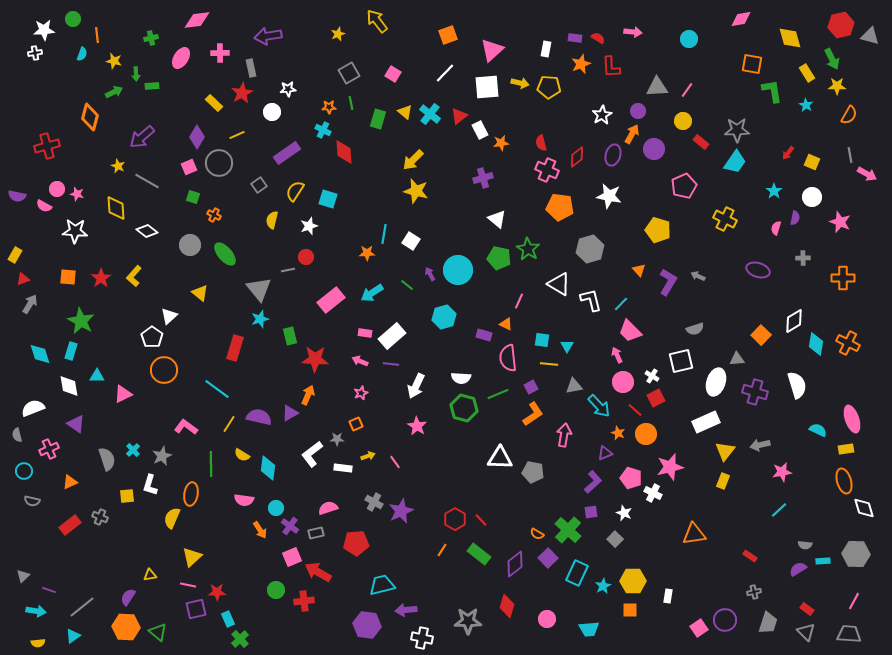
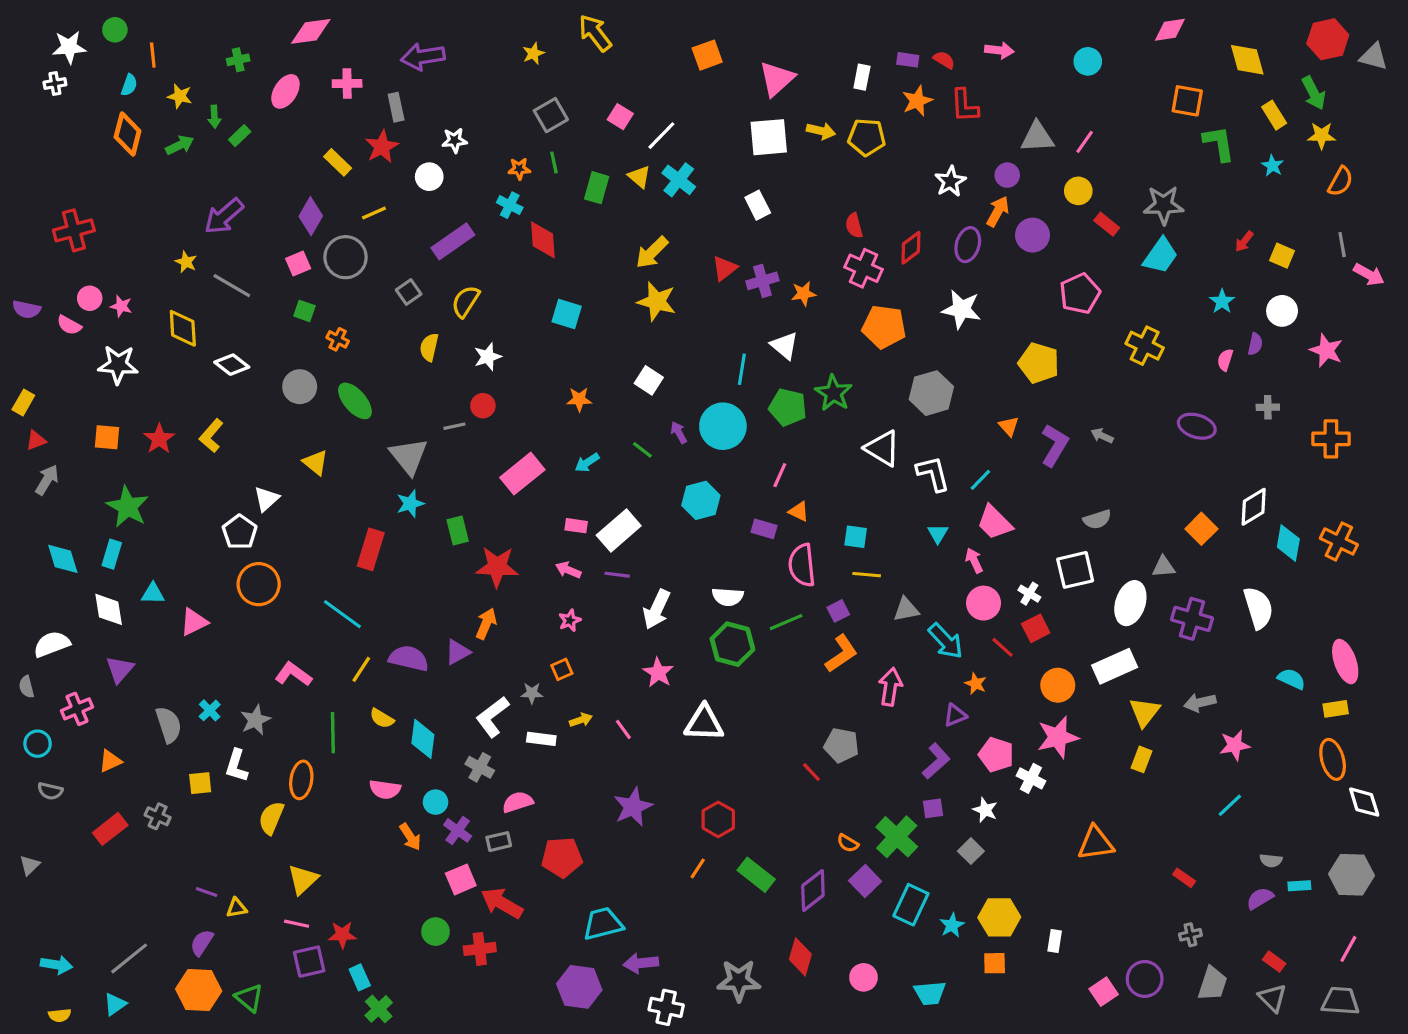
white line: (445, 73) -> (661, 136), moved
green rectangle: (152, 86) -> (240, 136), turned -40
red triangle: (459, 116) -> (725, 268), moved
orange diamond: (90, 117) -> (128, 134), moved
orange star: (501, 143) -> (803, 294), moved
cyan square: (328, 199) -> (567, 314), moved
cyan line: (384, 234) -> (742, 369), moved
cyan arrow: (372, 293) -> (587, 463), size x0.7
pink line: (519, 301) -> (780, 475), moved
cyan triangle: (567, 346) -> (938, 534), moved
purple triangle: (76, 424) -> (120, 669), turned 36
orange circle: (646, 434) -> (1058, 685), moved
white triangle: (500, 458) -> (704, 723), moved
gray cross: (374, 502) -> (480, 767), moved
red line: (481, 520) -> (811, 772), moved
gray triangle: (23, 576) -> (30, 865), moved
purple line: (49, 590) -> (207, 892), moved

